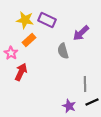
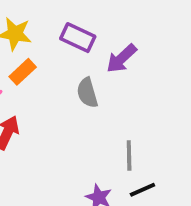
purple rectangle: (47, 20) -> (78, 38), moved

